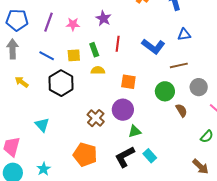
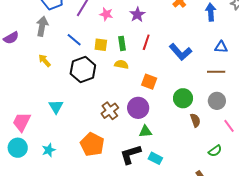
blue triangle: (184, 35) -> (221, 47), moved
brown line: (179, 65) -> (216, 72), moved
cyan rectangle: (150, 156) -> (155, 158), turned -32

